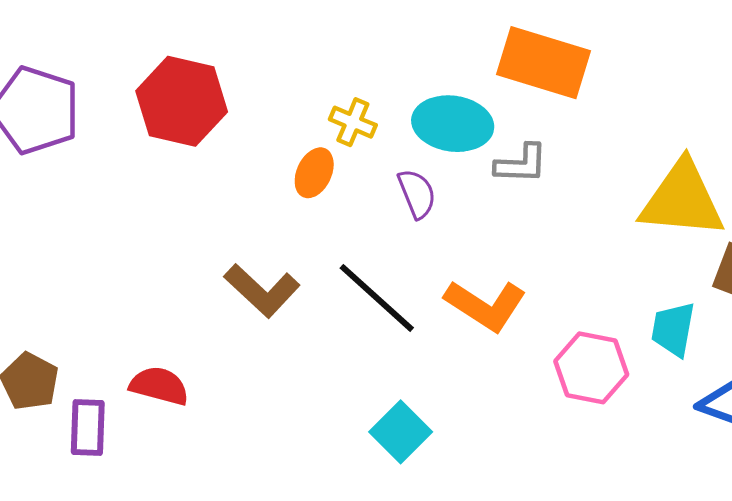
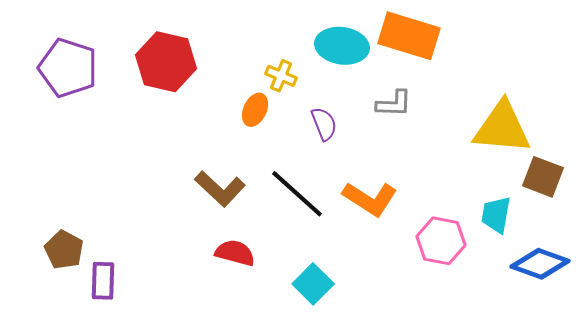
cyan ellipse: (453, 124) -> (342, 46), moved
red semicircle: (159, 386) -> (235, 253), moved

